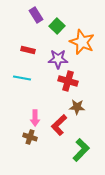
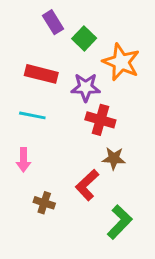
red rectangle: (28, 50) -> (41, 74), size x1.5
pink arrow: (35, 118) -> (23, 160), moved

